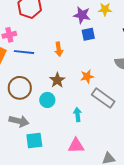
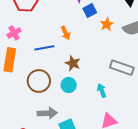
blue line: (24, 52) -> (44, 48), moved
orange star: (87, 76) -> (107, 24), moved

